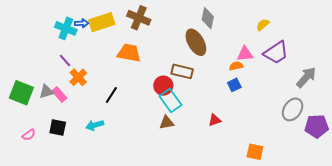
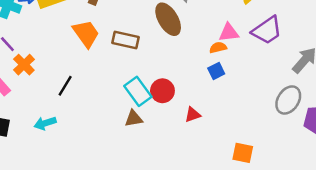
orange trapezoid: (129, 53) -> (86, 34), turned 45
brown rectangle: (182, 71) -> (126, 40), moved
red circle: (163, 86) -> (162, 91), moved

